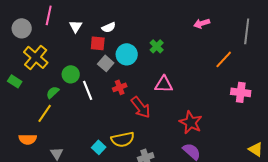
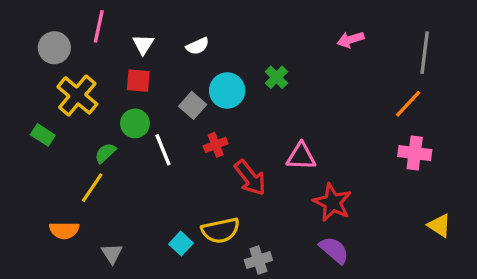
red square: (98, 43) -> (138, 81), moved
orange line: (224, 59) -> (408, 104), moved
pink triangle: (164, 84) -> (301, 156), moved
yellow triangle: (256, 149) -> (439, 225), moved

